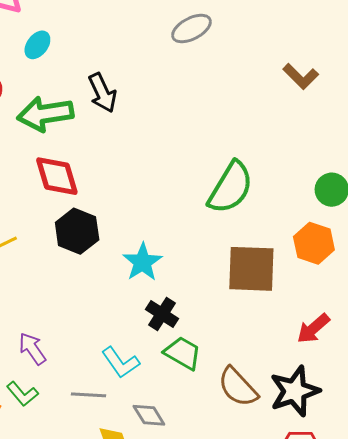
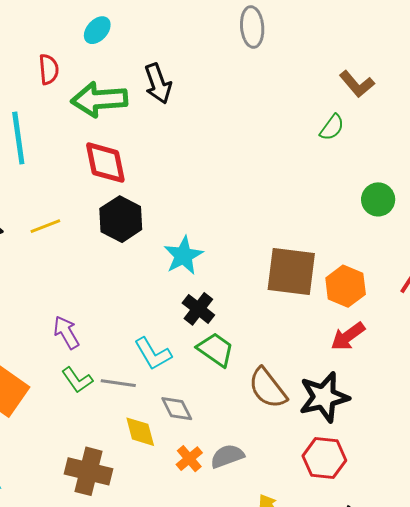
gray ellipse: (191, 29) -> (252, 27), turned -72
green semicircle: (231, 188) -> (332, 127), moved, size x0.5
orange hexagon: (314, 243) -> (346, 286), moved
green L-shape: (22, 394) -> (77, 380), moved

